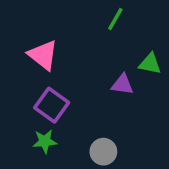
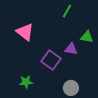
purple square: (52, 105) -> (51, 60), moved
gray circle: (103, 152) -> (71, 88), moved

